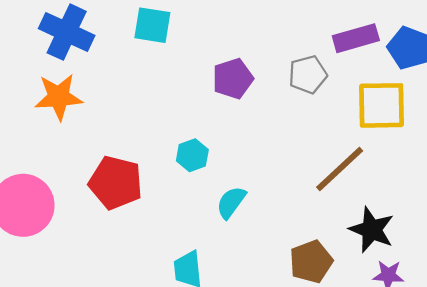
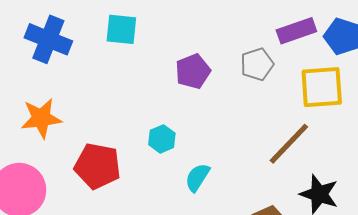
orange star: (59, 97) -> (41, 118), moved

